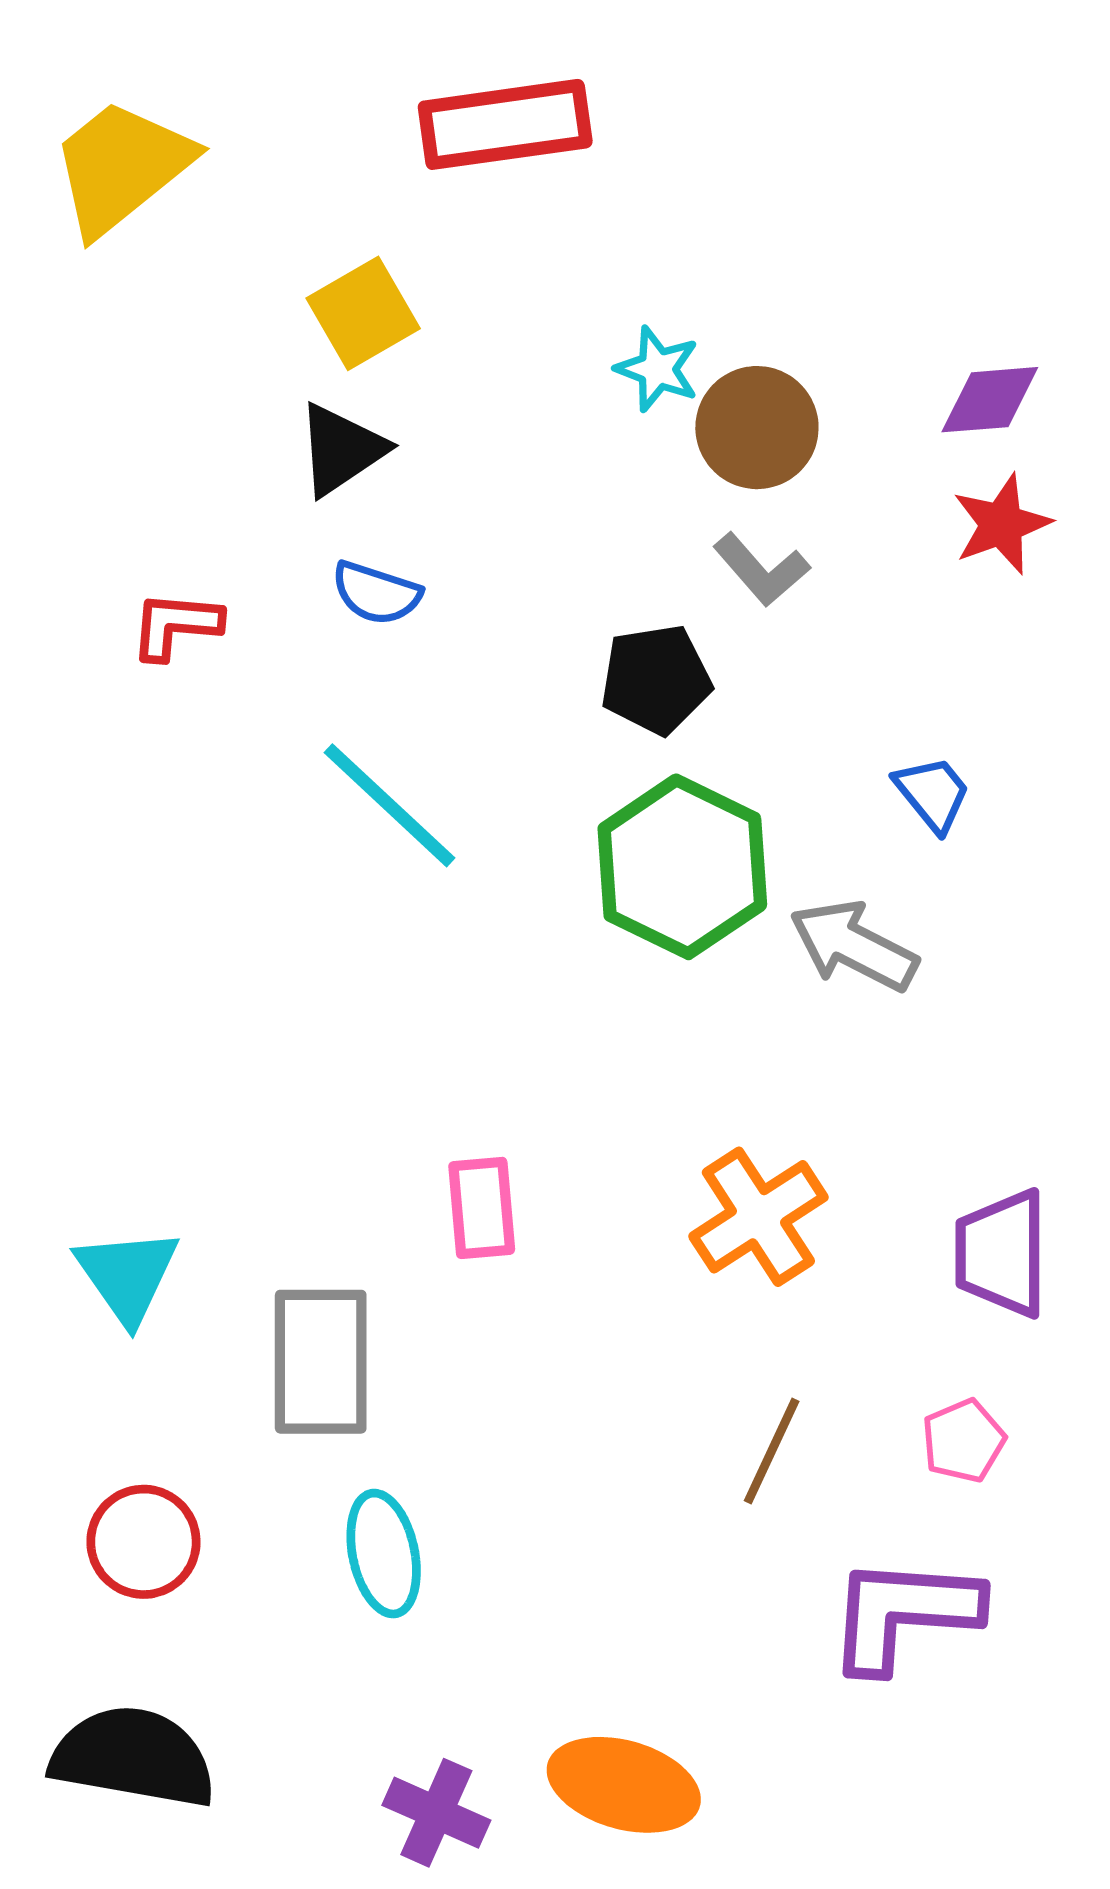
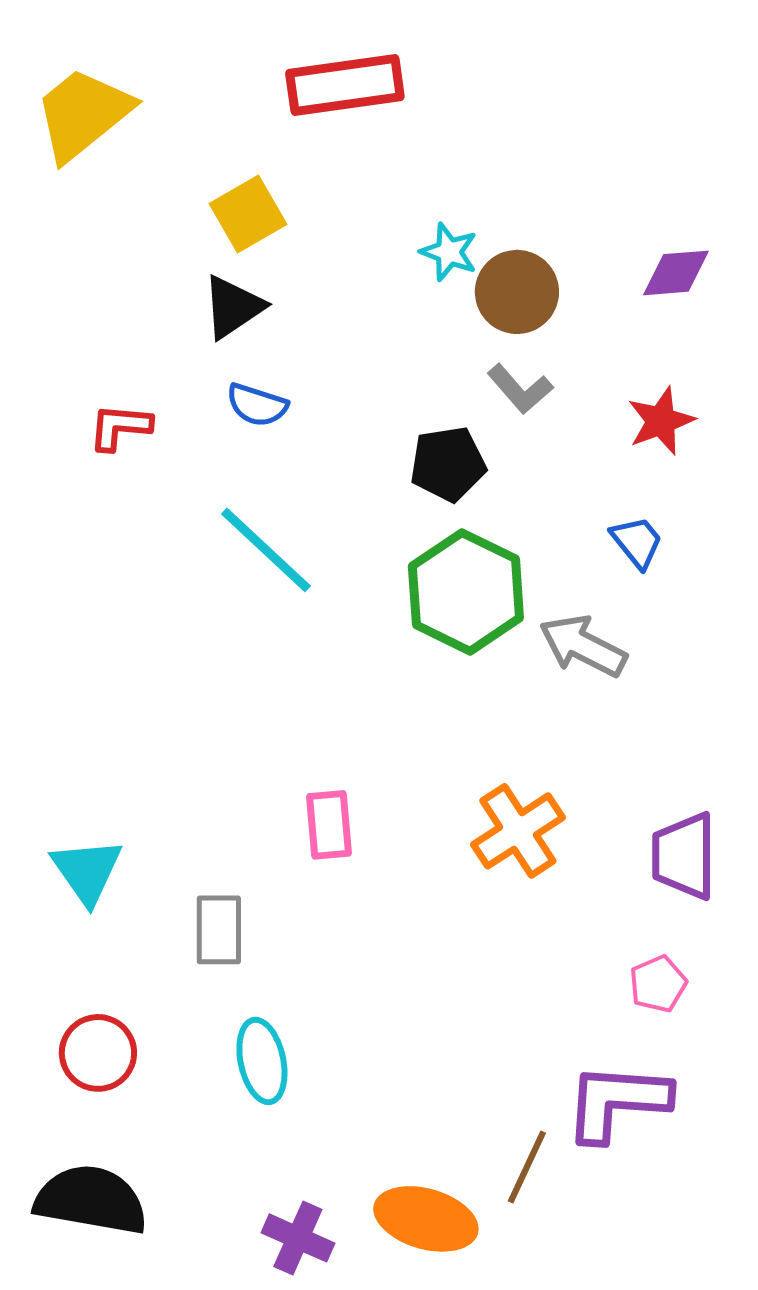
red star: (1002, 524) -> (661, 421), moved
gray rectangle: (321, 1362) -> (219, 930), size x0.7
brown line: (772, 1451) -> (527, 1167), moved

